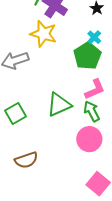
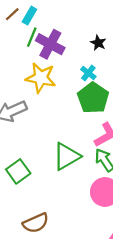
cyan cross: (94, 37) -> (88, 73), moved

